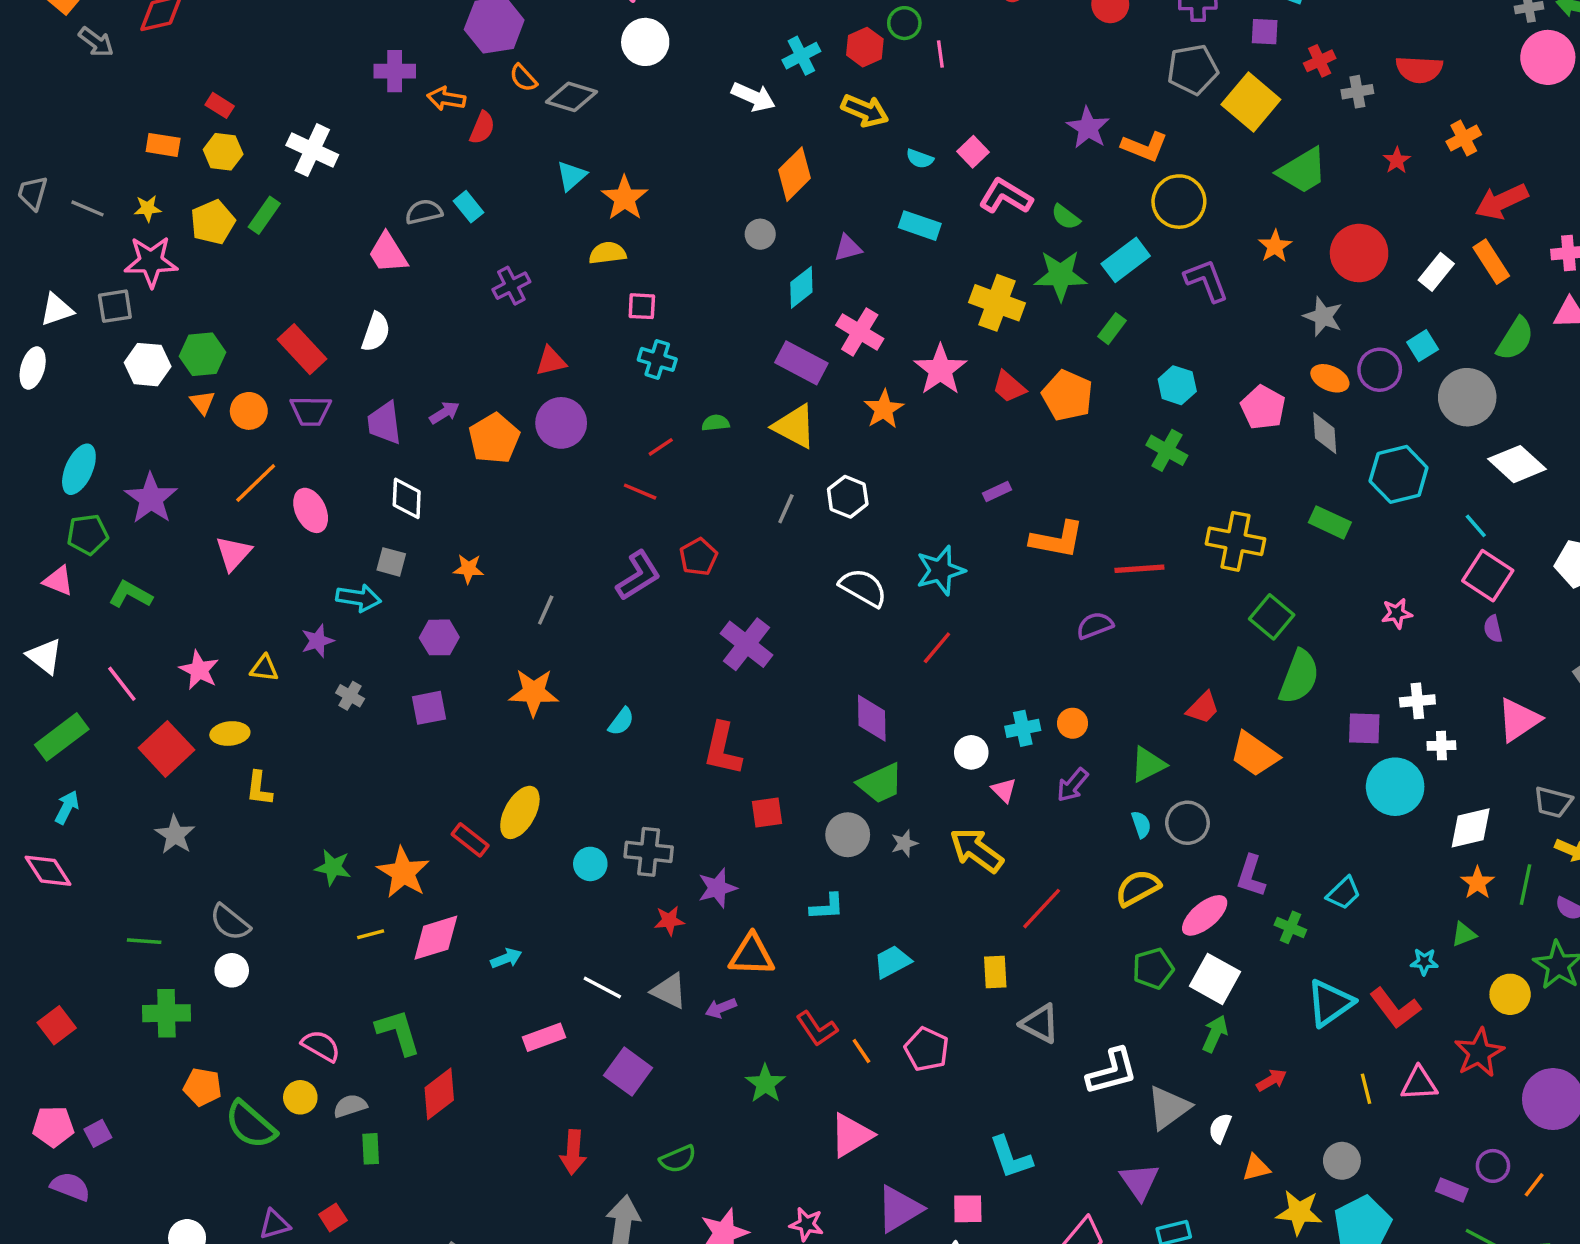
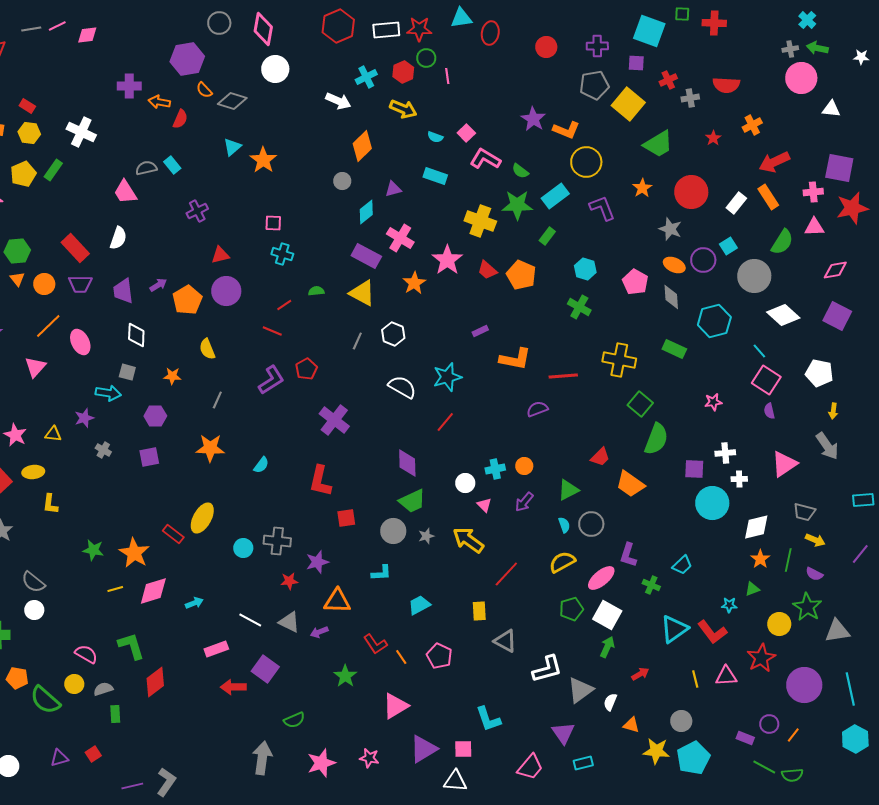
yellow semicircle: (607, 253) -> (207, 349), moved, turned -105
red arrow: (573, 1152) -> (233, 687), moved, turned 85
orange triangle: (1256, 1168) -> (631, 725), turned 30

